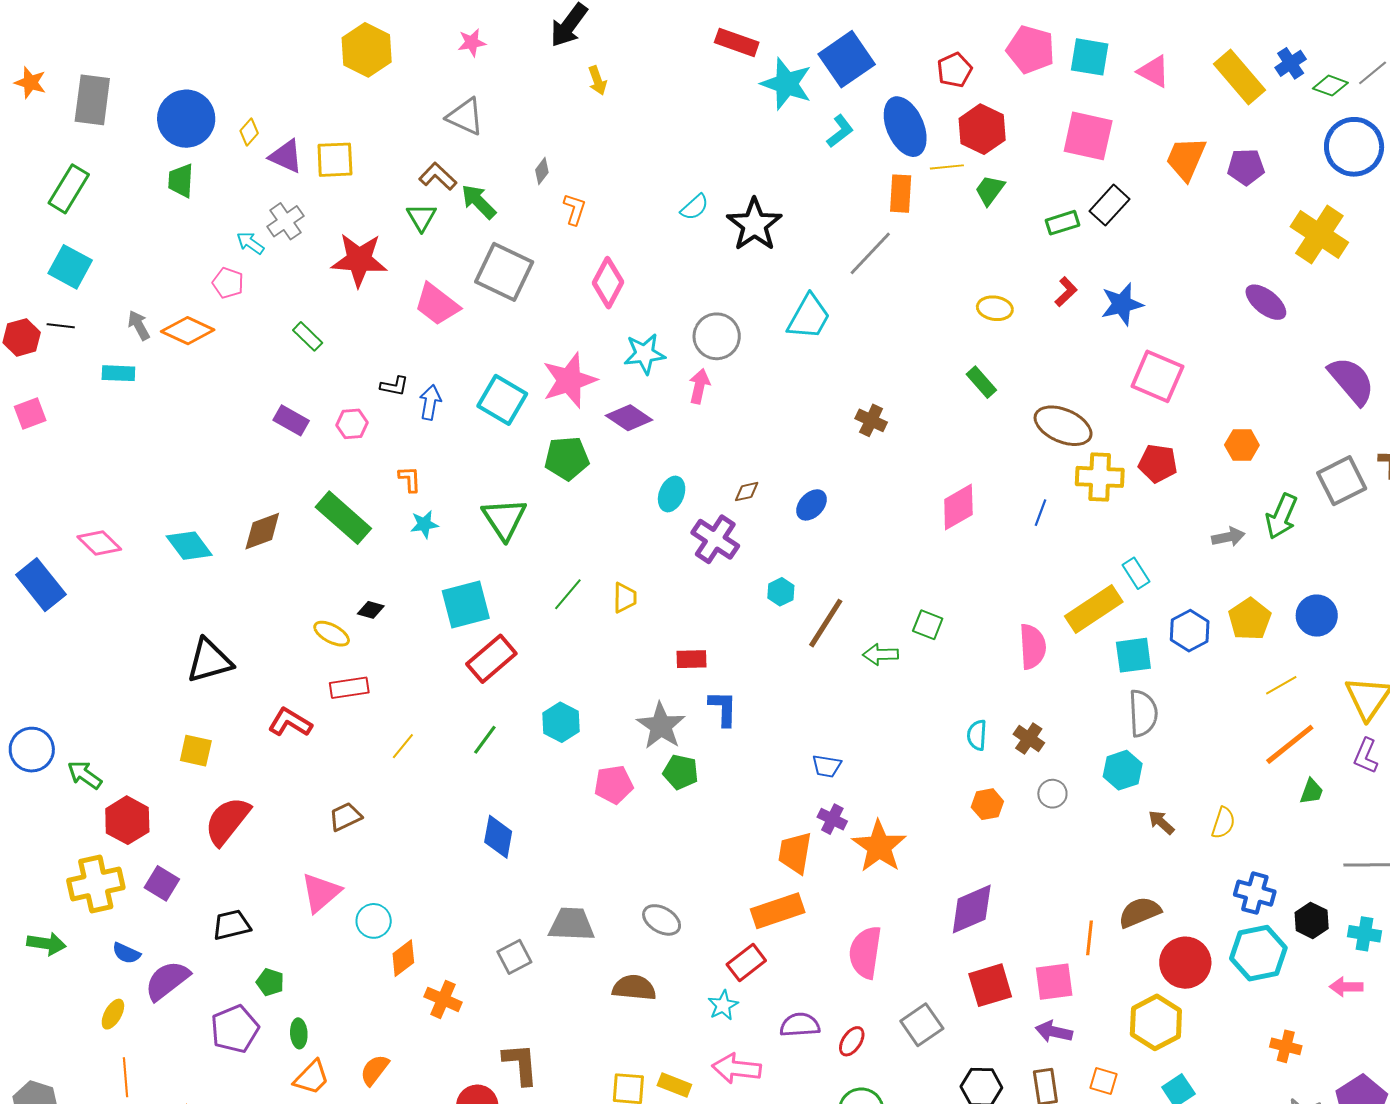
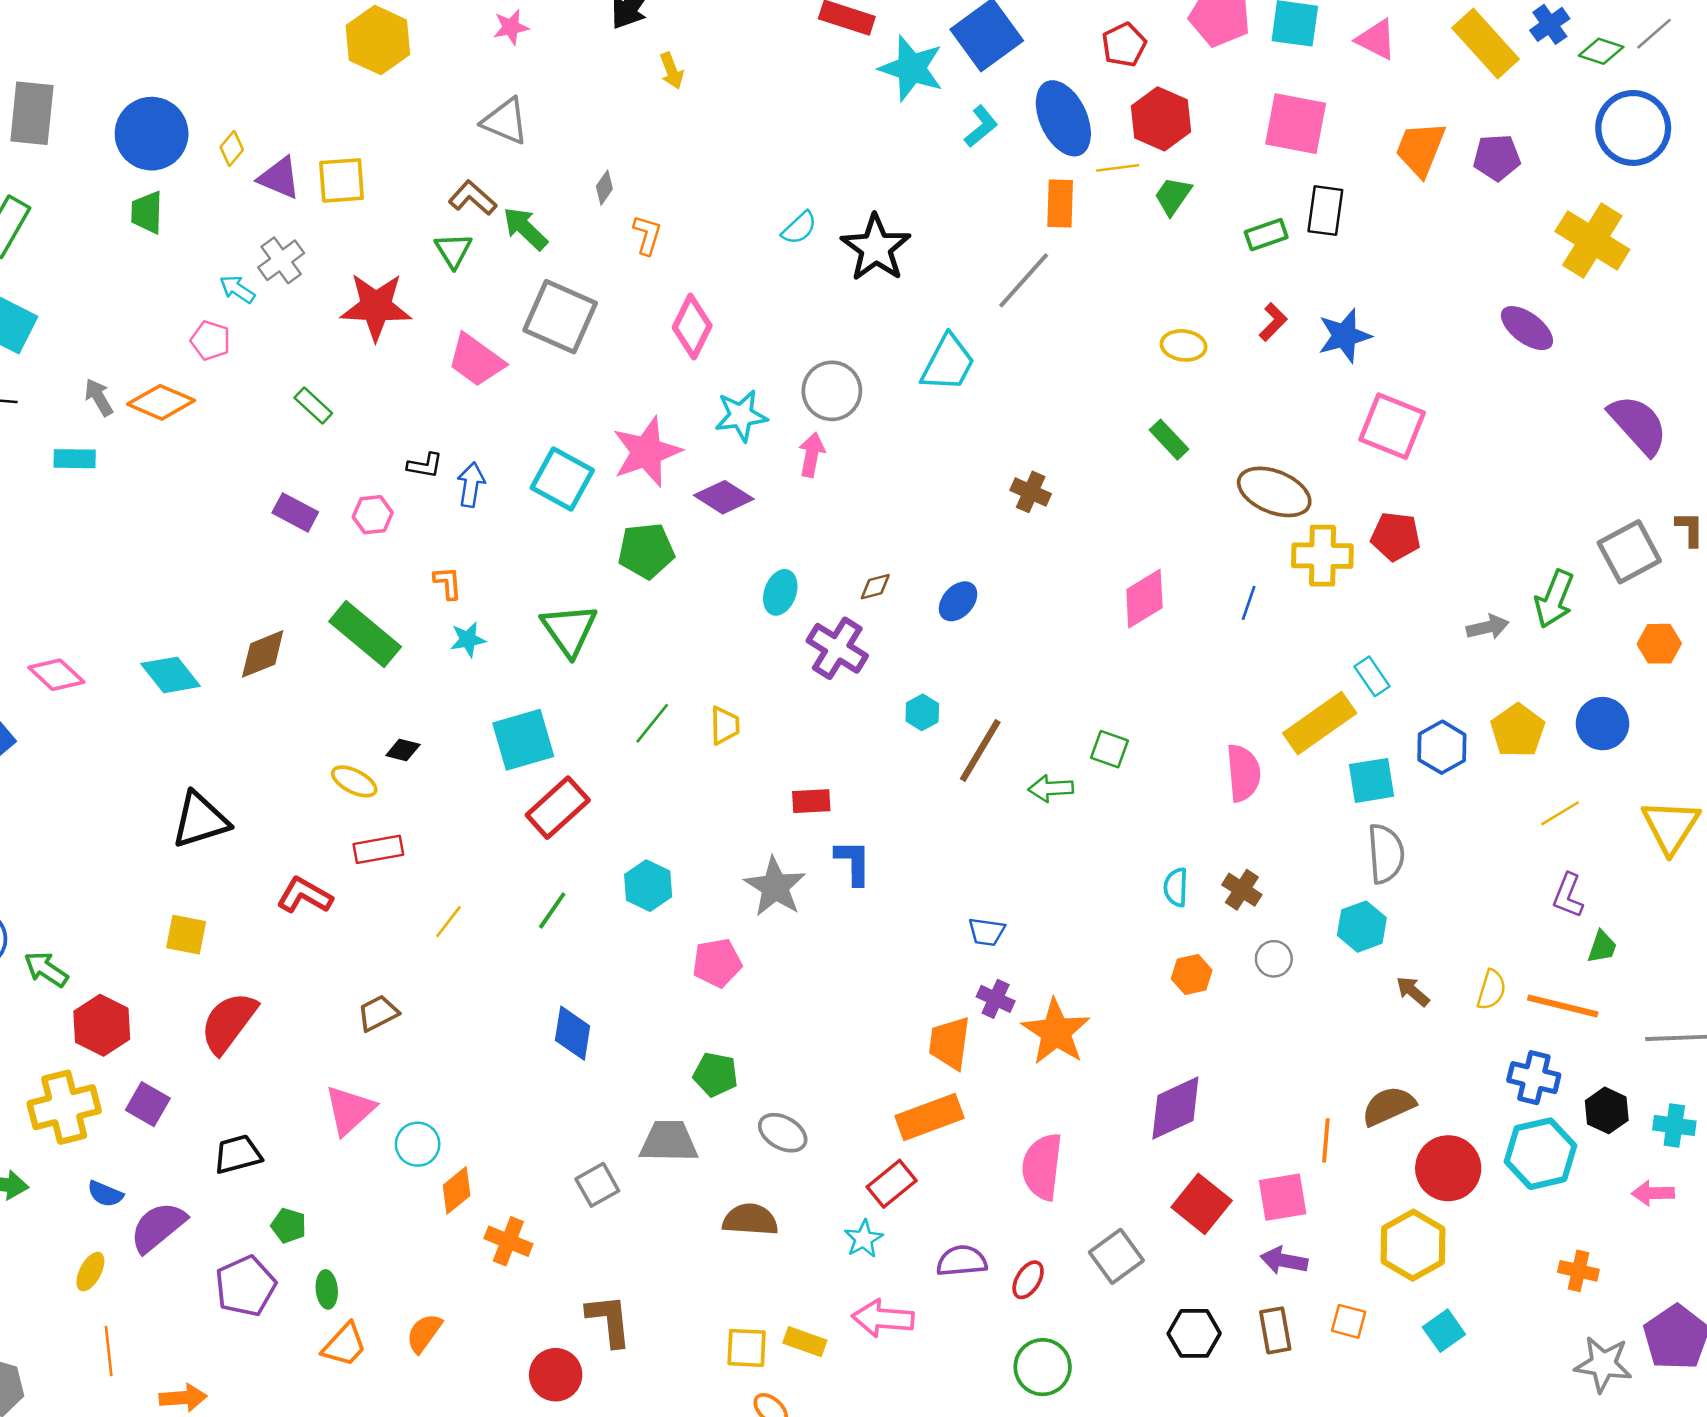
black rectangle: (1110, 205) -> (1325, 211), turned -33
orange hexagon: (1242, 445) -> (1659, 644), moved
orange line: (1290, 744) -> (1563, 1006), moved, turned 54
purple L-shape: (1366, 756) -> (1568, 896), moved
green pentagon: (681, 772) -> (716, 1075), moved
red square: (990, 985) -> (1202, 1204), turned -33

